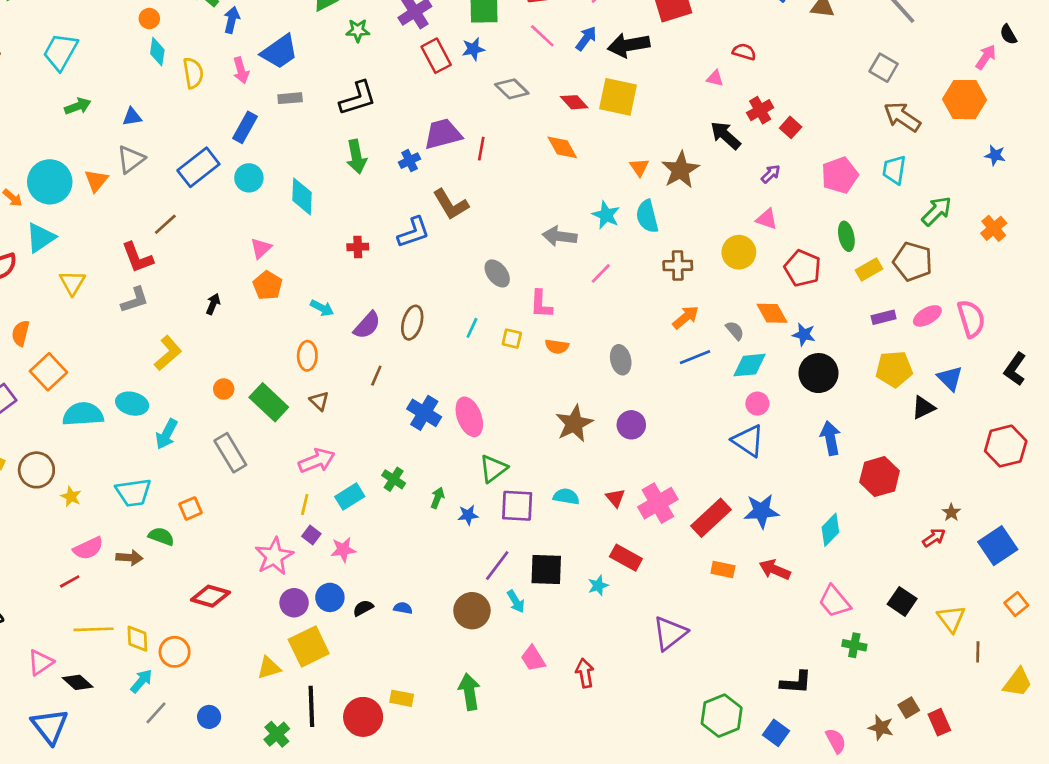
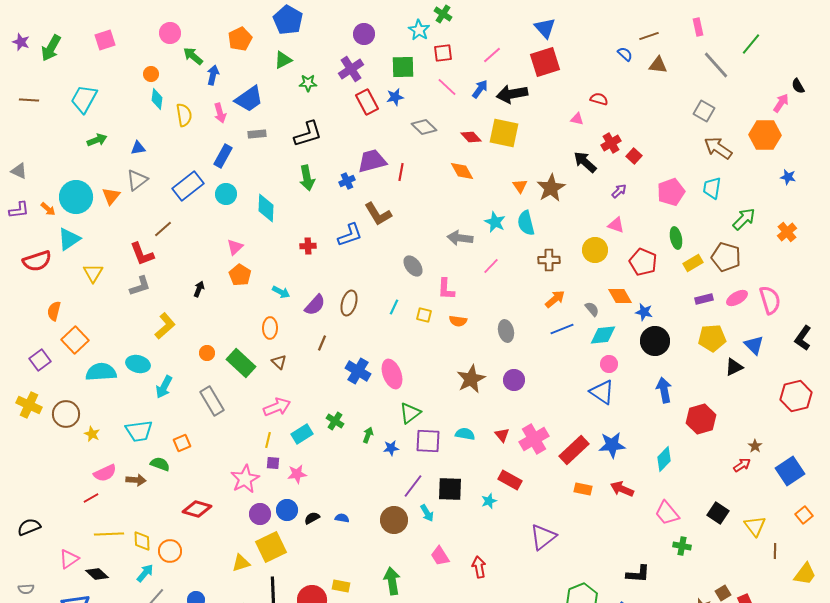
purple square: (311, 535) -> (273, 463), turned -32

